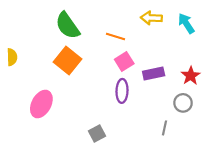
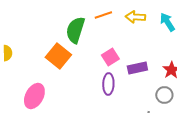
green semicircle: (68, 26) -> (75, 30), moved, turned 52
orange line: (115, 36) -> (103, 15), moved, turned -36

